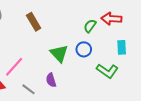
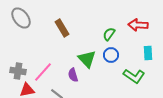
green semicircle: (90, 26) -> (109, 34), moved
purple semicircle: (51, 80) -> (73, 75), moved

